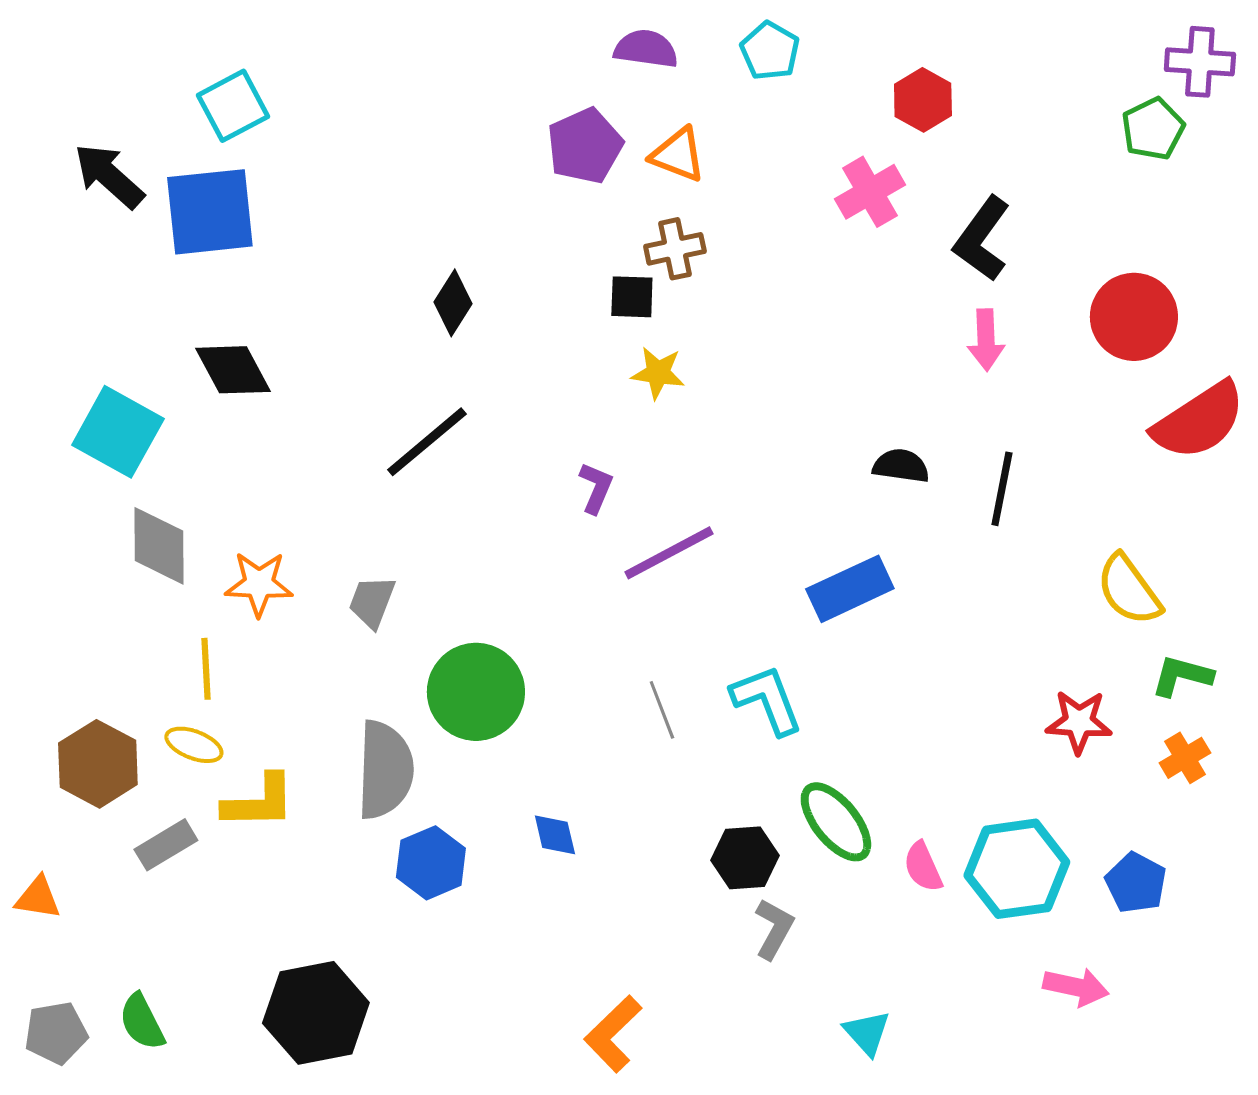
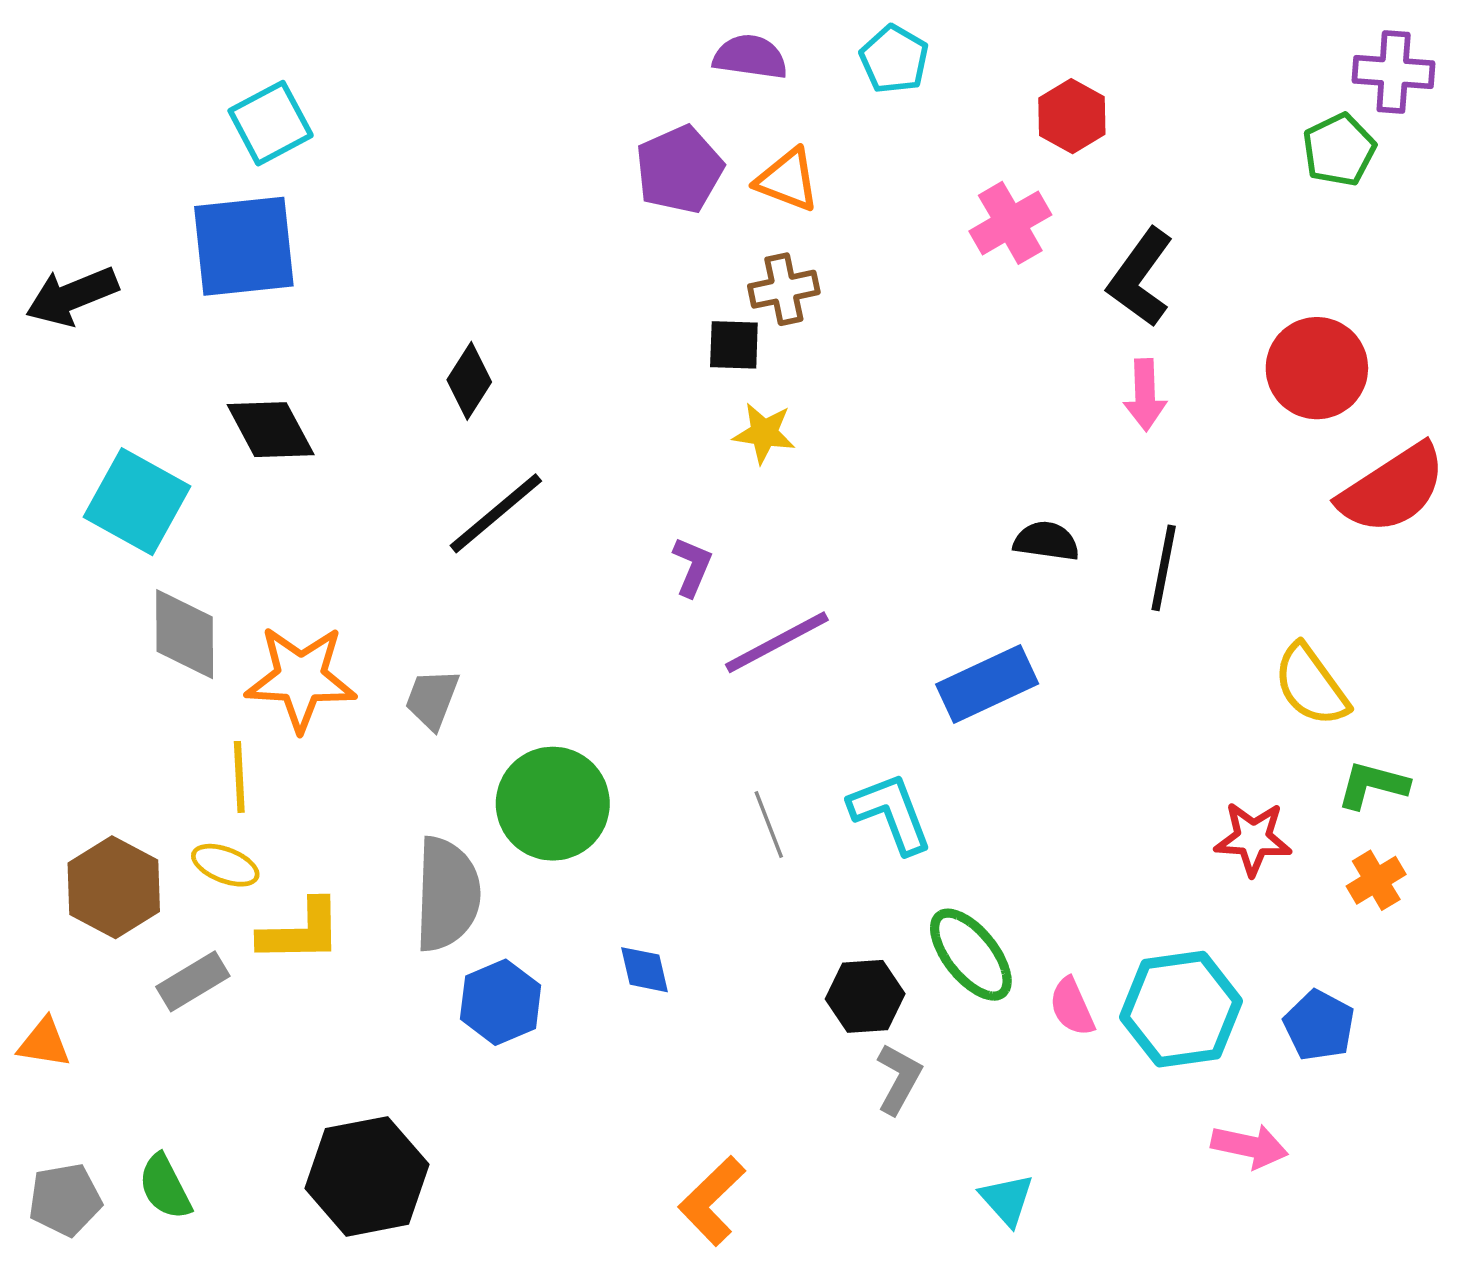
black arrow: (109, 176) -> (72, 296), moved, turned -64
black diamond: (453, 303) -> (469, 381), moved
orange star: (259, 584) -> (301, 678), size x1.4

